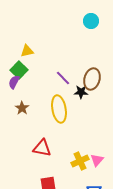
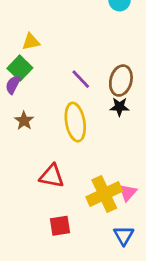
black star: (81, 92) -> (120, 107), moved
yellow cross: (80, 161) -> (104, 194), size x1.4

